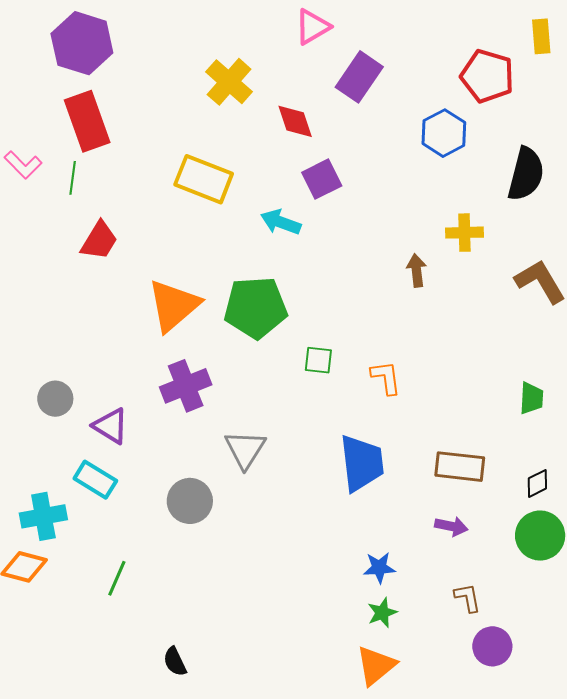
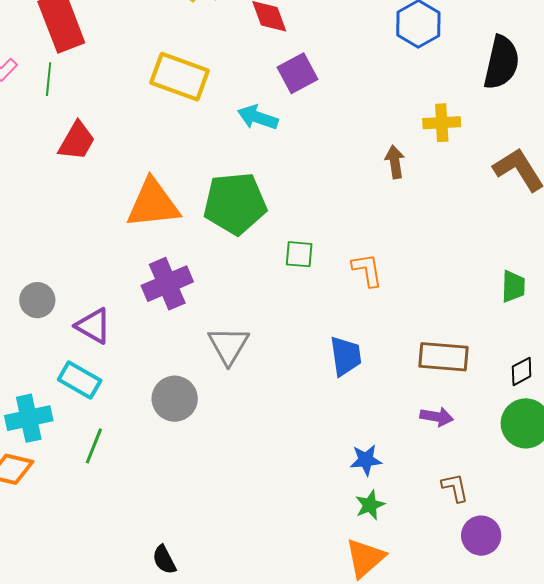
orange triangle: (174, 305) -> (153, 204), turned 36
blue trapezoid: (362, 463) -> (346, 356), size x0.7
green line: (117, 578) -> (94, 446), moved

